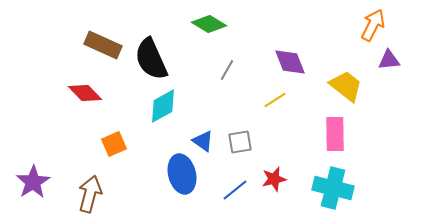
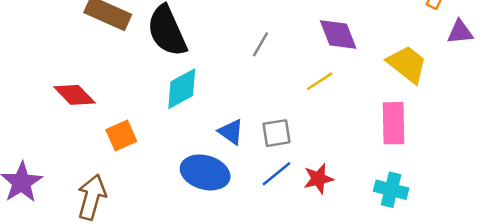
red diamond: (85, 93) -> (75, 95), moved
blue ellipse: (182, 174) -> (205, 172), turned -60
cyan cross: (333, 188) -> (391, 190), size x0.7
blue line: (235, 190) -> (277, 174), moved

